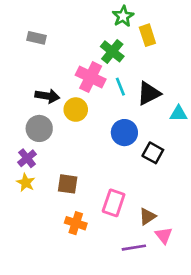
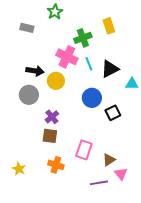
green star: (123, 16) -> (55, 12), moved
green cross: (112, 51) -> (83, 38), turned 30
black square: (153, 153) -> (113, 113), turned 35
purple cross: (27, 158) -> (52, 117), moved
yellow star: (26, 183) -> (19, 169), moved

